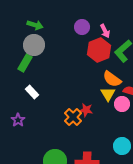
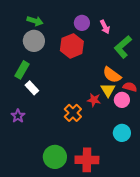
red hexagon: (99, 50) -> (72, 46), moved
green rectangle: (25, 63) -> (22, 70), moved
red star: (86, 110) -> (94, 100), moved
cyan circle: (122, 146) -> (122, 133), moved

